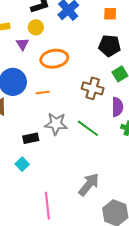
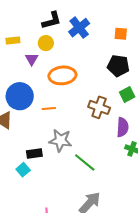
green line: (88, 128) -> (85, 162), moved
cyan square: (22, 164) -> (23, 170), moved

